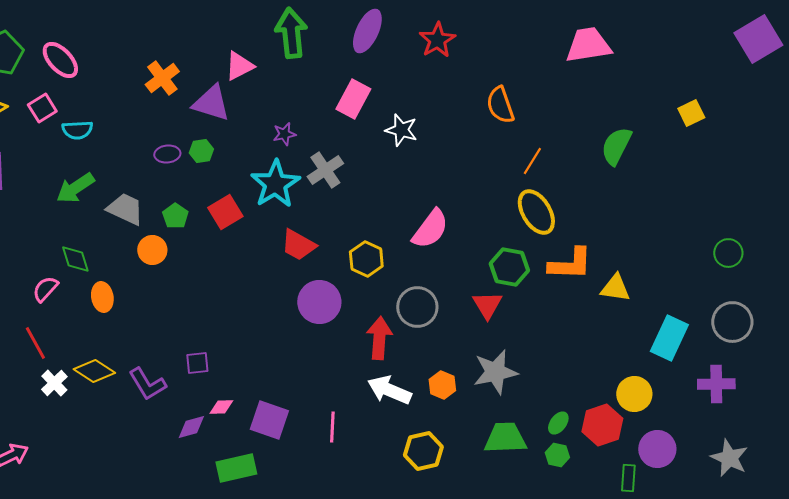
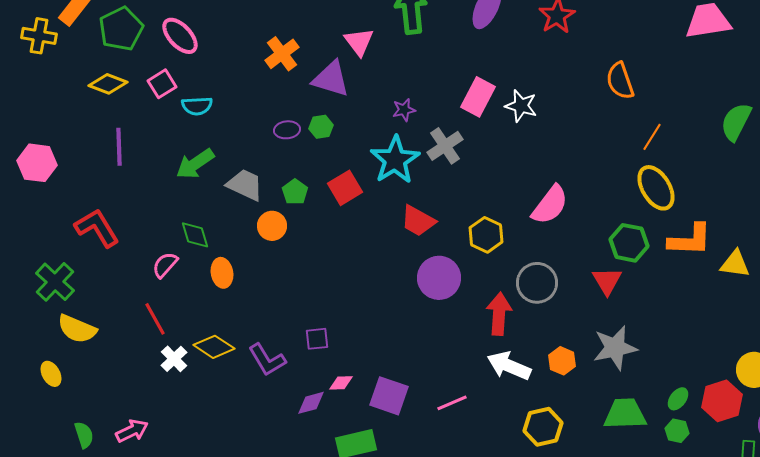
pink triangle: (239, 66) -> (359, 42), turned -40
pink rectangle: (353, 99) -> (478, 97), moved
pink line: (332, 427) -> (452, 403), turned 64

